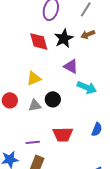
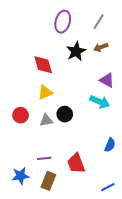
red diamond: (39, 41) -> (43, 65), moved
purple triangle: (71, 66) -> (107, 80), moved
red trapezoid: (63, 134) -> (76, 163), moved, turned 70

